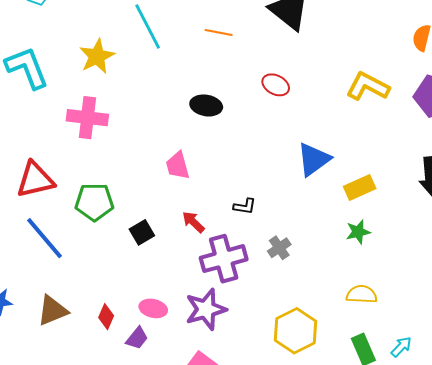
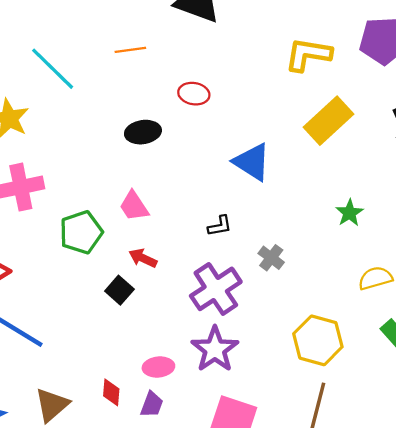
red ellipse: (276, 85) -> (194, 94), moved
blue triangle: (314, 159) -> (252, 162), moved, turned -33
yellow rectangle: (360, 187) -> (329, 121), moved, size x1.4
green pentagon: (94, 202) -> (81, 232), moved
red arrow: (193, 222) -> (143, 258), moved

